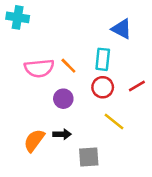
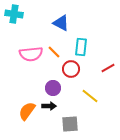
blue triangle: (122, 29) -> (61, 23), moved
red circle: (103, 87) -> (71, 69), moved
purple circle: (63, 99) -> (53, 88), moved

